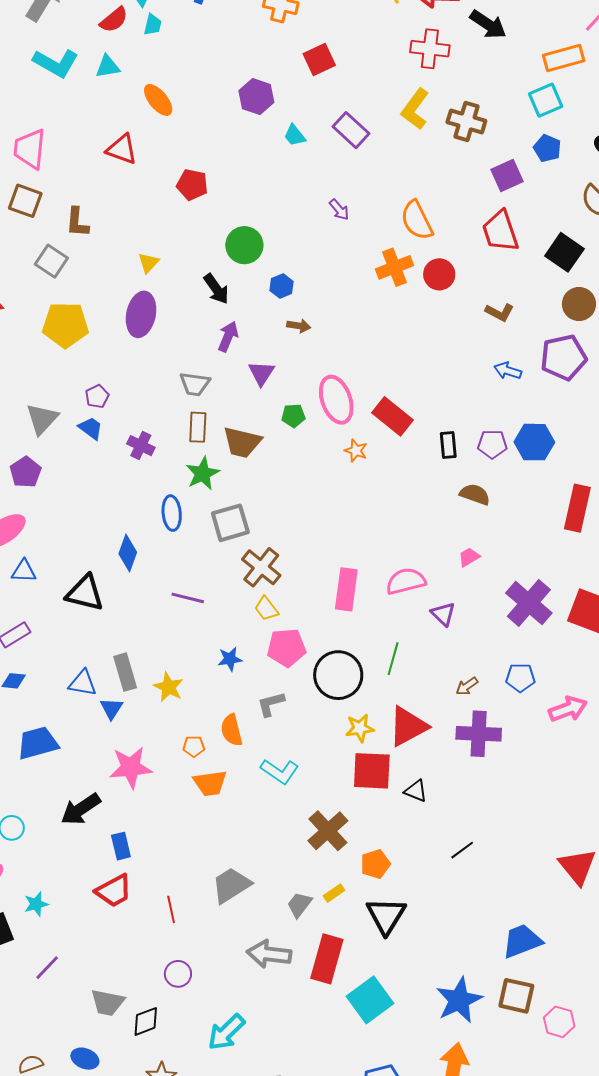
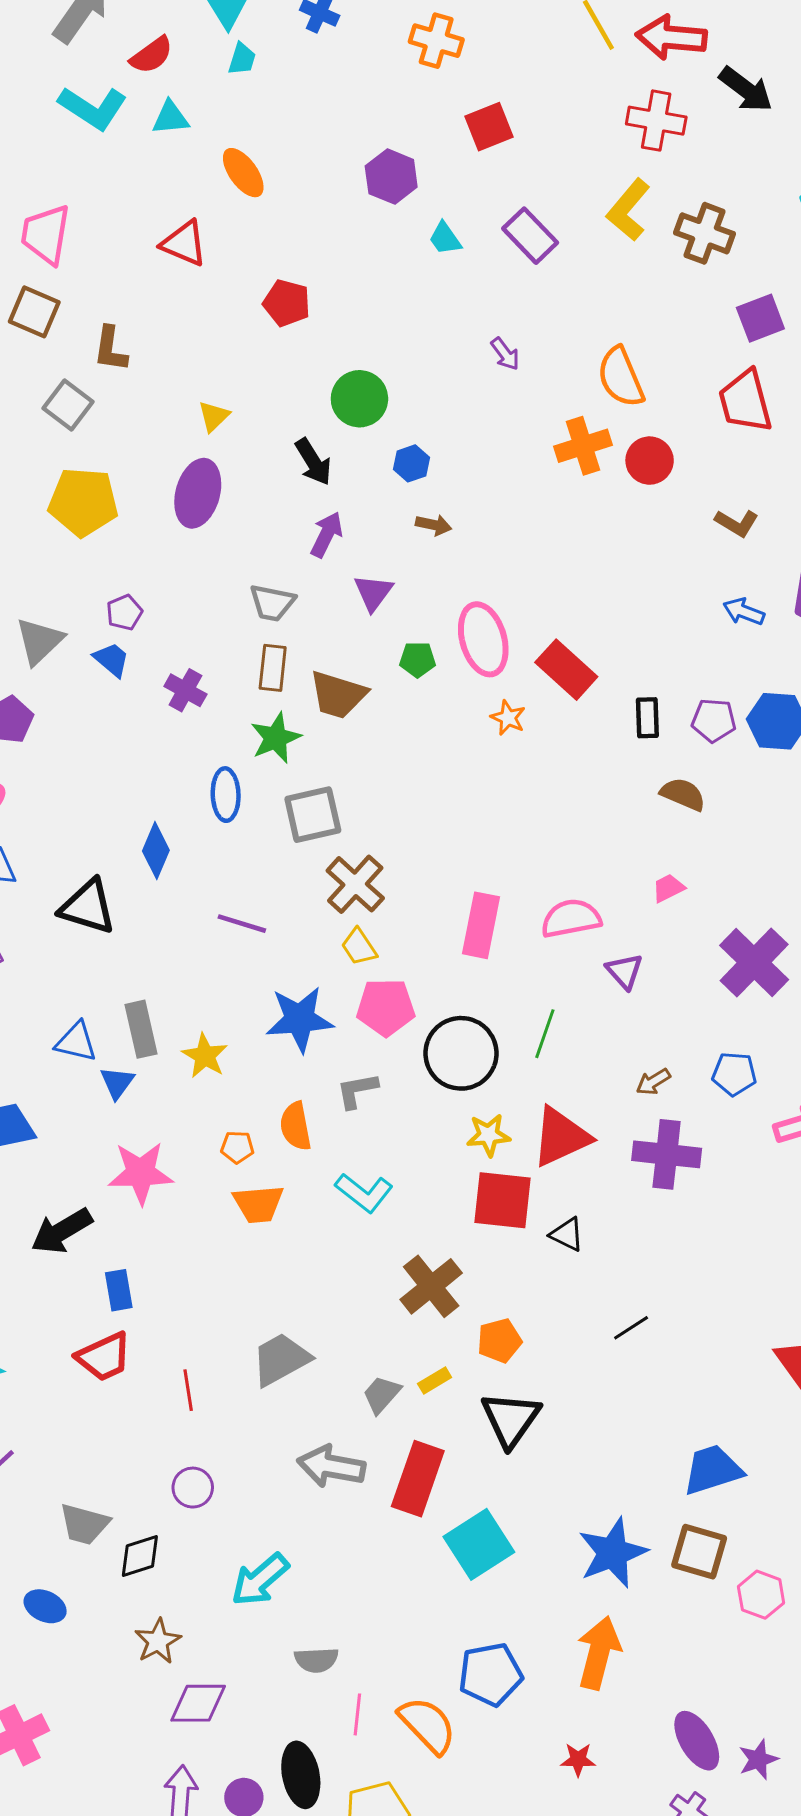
red semicircle: (114, 20) -> (151, 55), moved
blue star: (230, 659) -> (300, 1019), size x1.8

